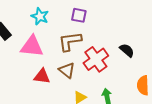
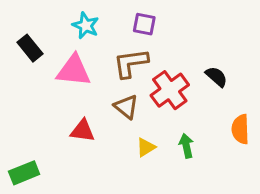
red triangle: (42, 76) -> (83, 131), moved

